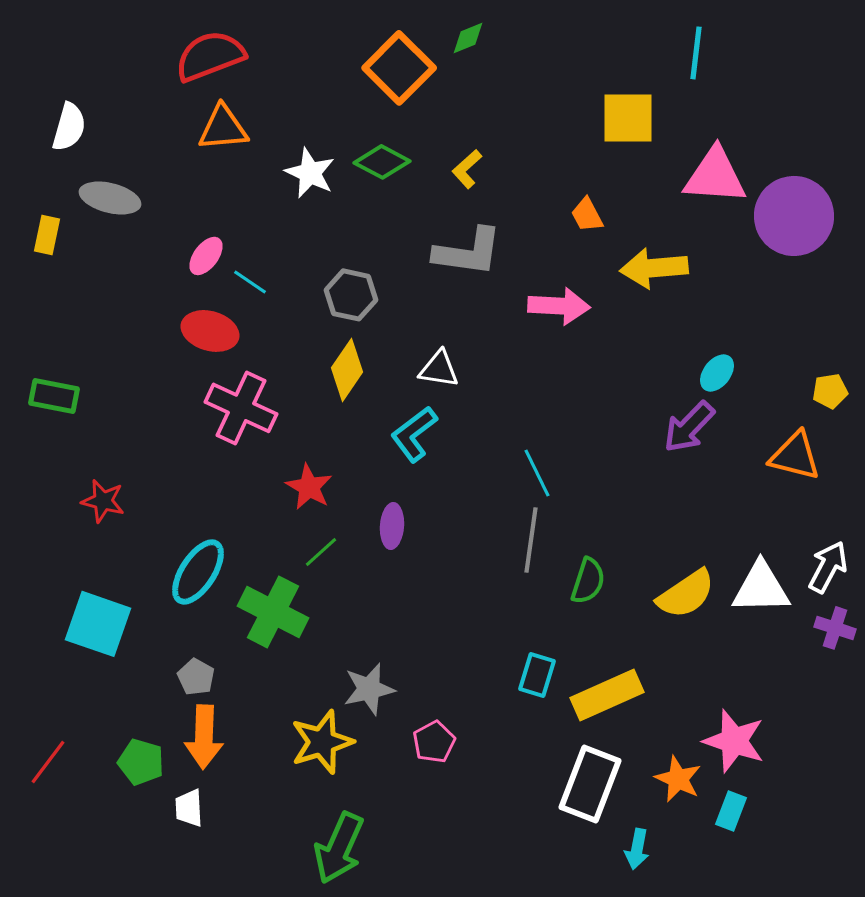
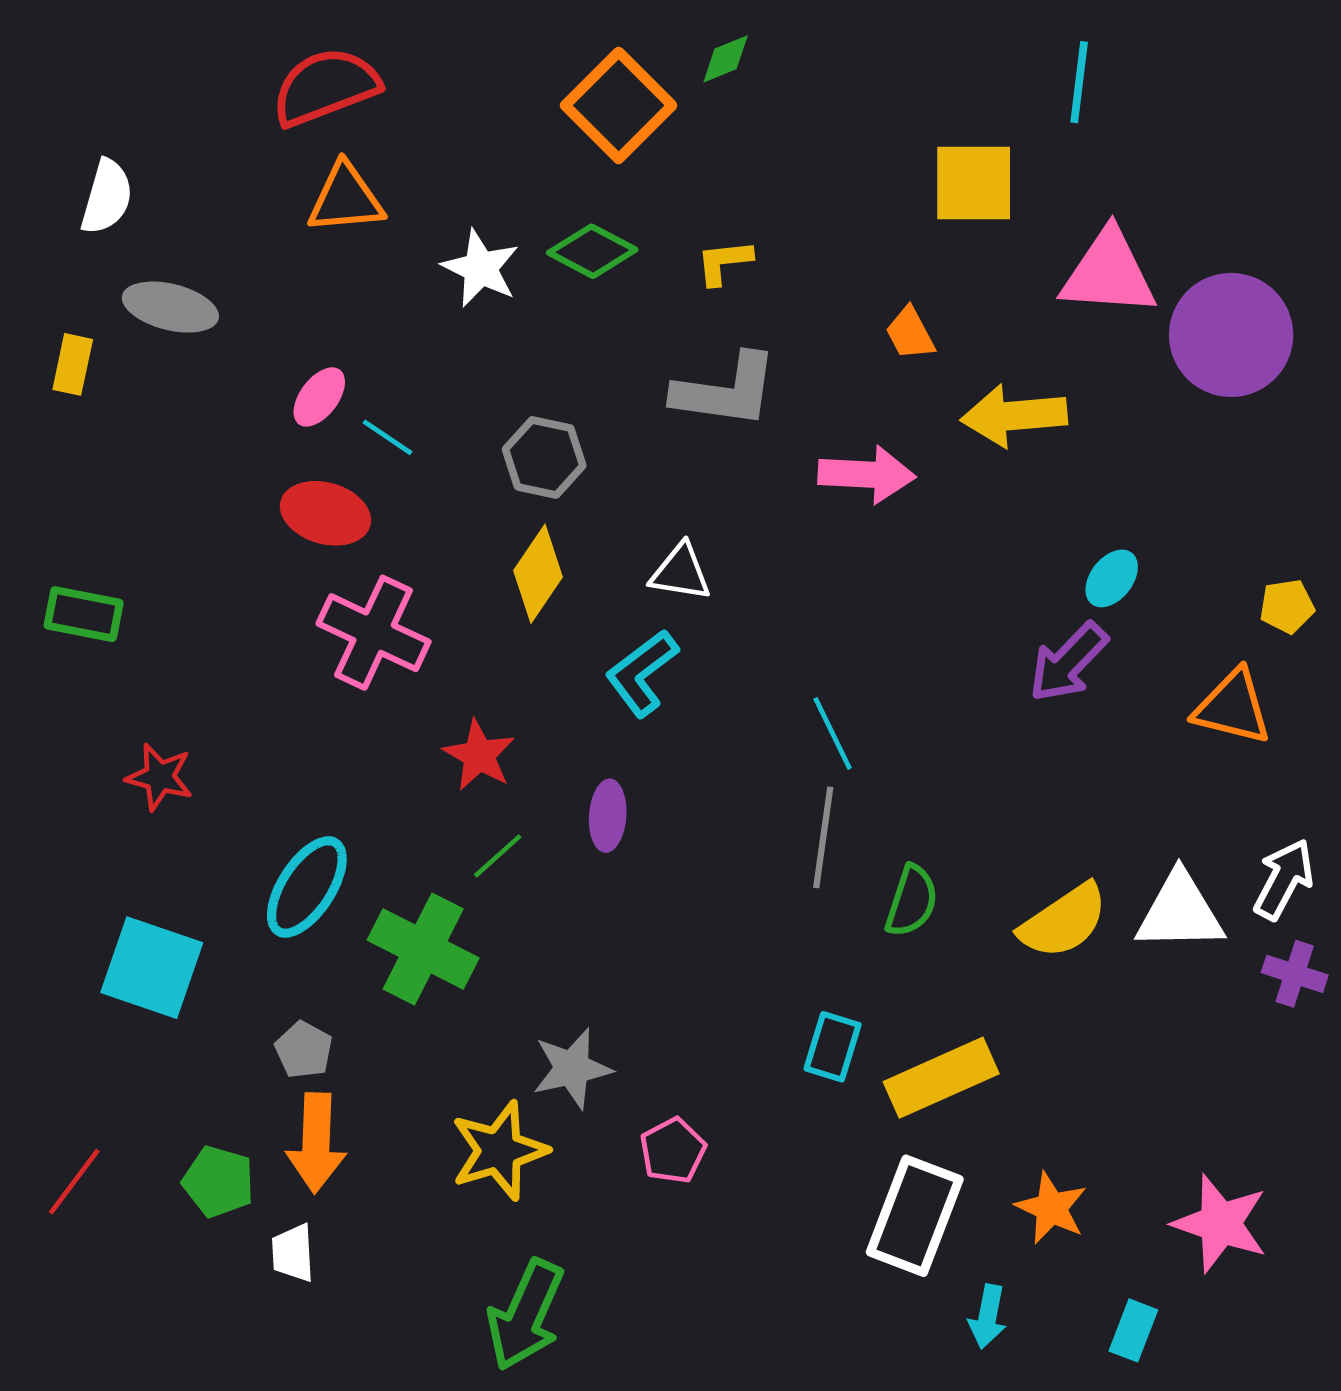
yellow L-shape: (467, 169) -> (724, 262), turned 36
pink star: (734, 741) -> (1220, 1223), moved
cyan rectangle: (731, 811) -> (1133, 1330), moved

